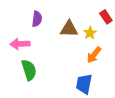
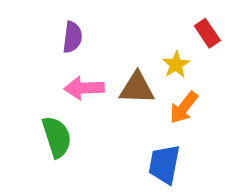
brown triangle: (69, 29) -> (137, 88), moved
pink arrow: (20, 44) -> (84, 88), moved

